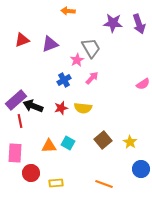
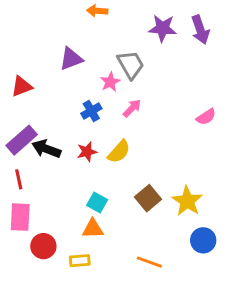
red triangle: (22, 40) -> (22, 86), moved
yellow semicircle: (83, 108) -> (119, 152), turned -54
red line: (20, 121) -> (19, 179), moved
yellow star: (130, 142) -> (187, 201), size x1.5
orange triangle: (49, 146) -> (93, 229), moved

